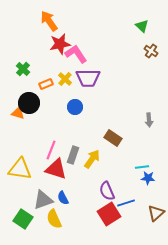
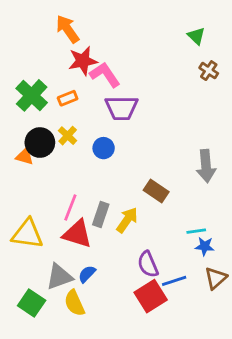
green cross: (23, 69) -> (32, 95), size x1.6
yellow cross: (65, 79) -> (68, 136), moved
orange rectangle: (46, 84) -> (68, 98), moved
gray arrow: (149, 120) -> (206, 166), size x1.6
blue semicircle: (63, 198) -> (87, 274), turned 72
brown triangle: (156, 213) -> (216, 278), moved

